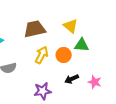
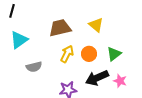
green triangle: (82, 45) -> (114, 54), moved, turned -42
black arrow: (72, 79) -> (97, 78), size x1.6

